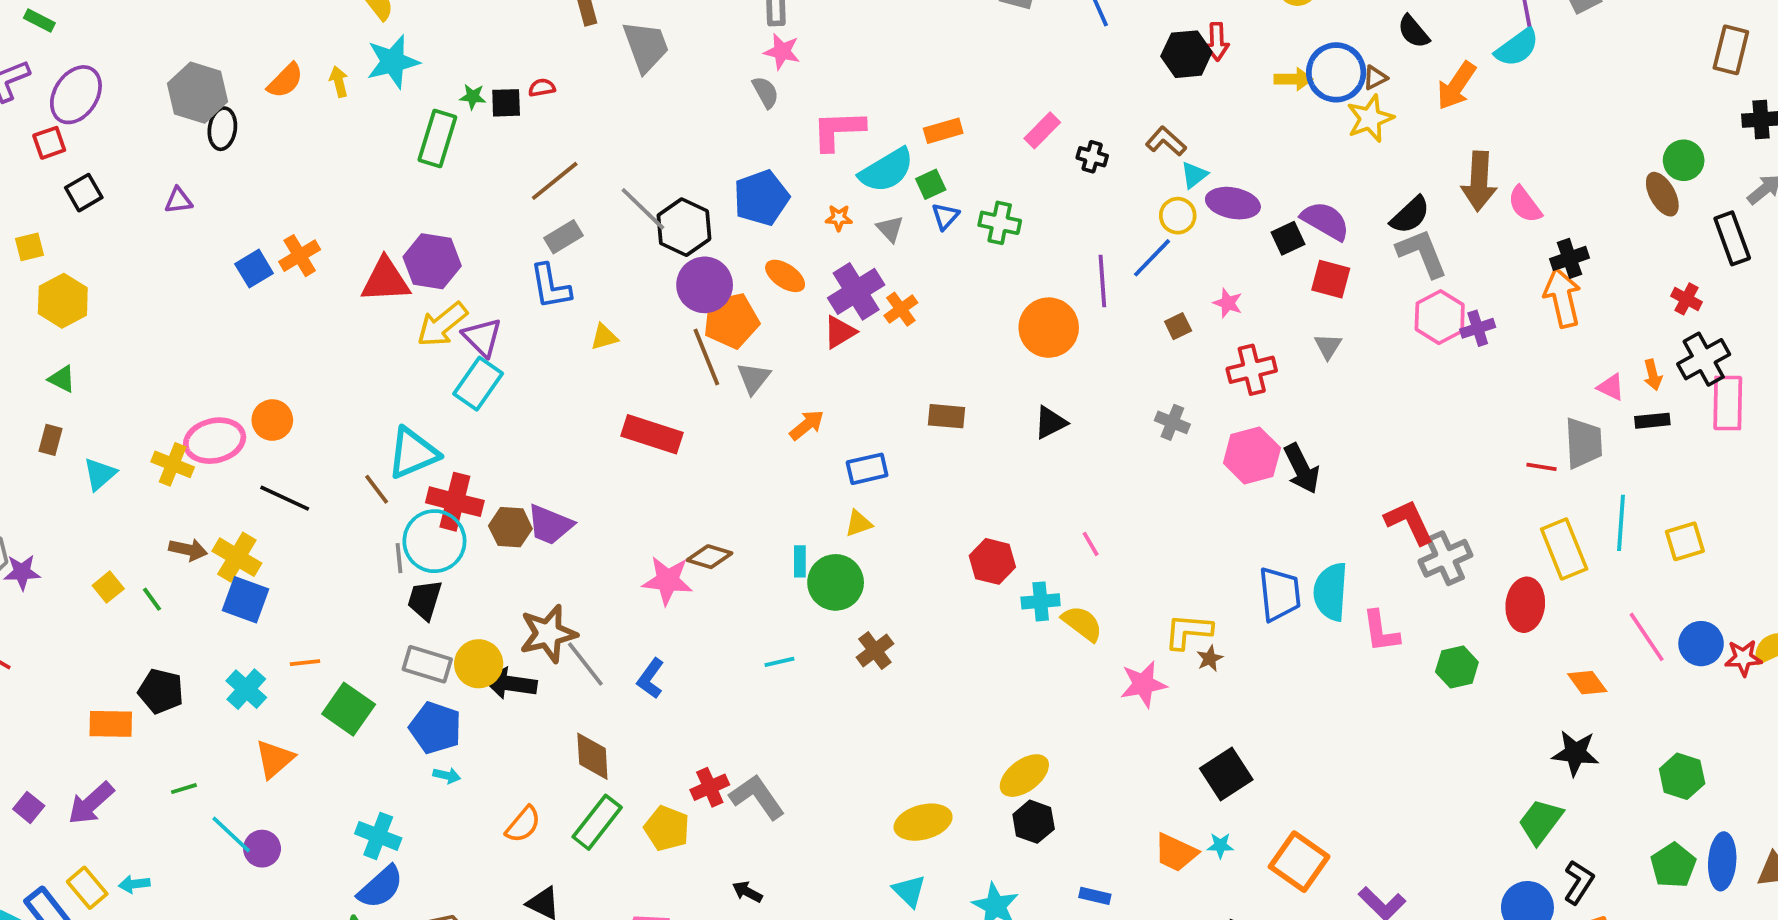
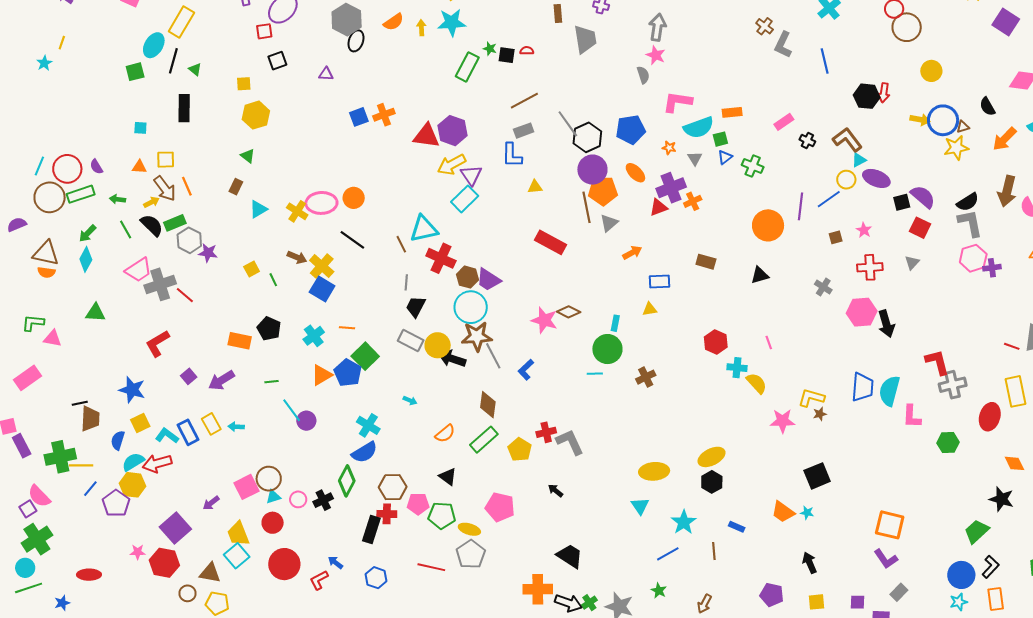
brown L-shape: (1166, 141) -> (847, 140), size x1.4
cyan circle: (434, 541) -> (471, 307), moved
green circle: (836, 582) -> (607, 349), moved
blue pentagon: (435, 728) -> (348, 373), moved
orange square: (1299, 862) -> (890, 525), moved, turned -32

